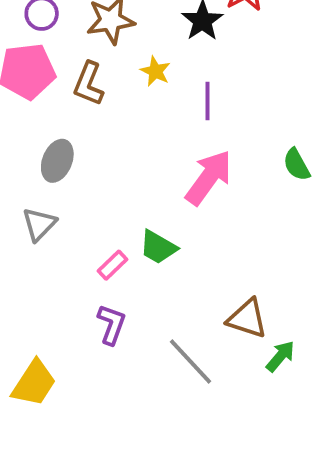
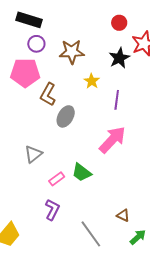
brown L-shape: (89, 84) -> (48, 94), moved
gray ellipse: (57, 161) -> (66, 116), moved
gray triangle: (39, 224) -> (33, 154), moved
brown triangle: (247, 319) -> (123, 215), size x0.6

